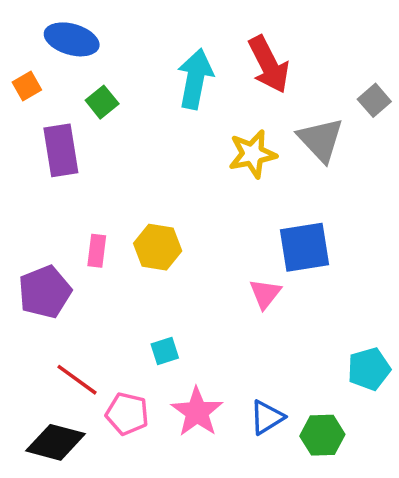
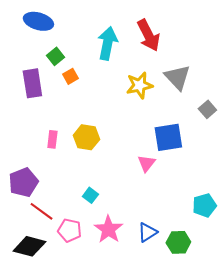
orange square: (27, 86) -> (70, 76), moved
gray square: (374, 100) -> (207, 109), moved
purple pentagon: (45, 292) -> (23, 182), moved
cyan square: (165, 351) -> (90, 195), turned -35

